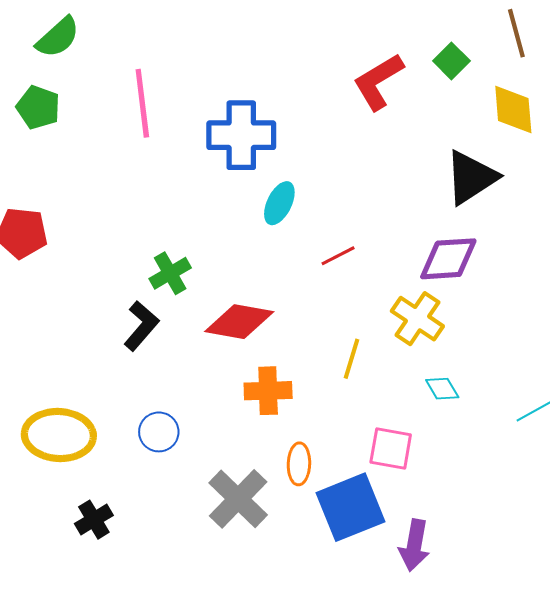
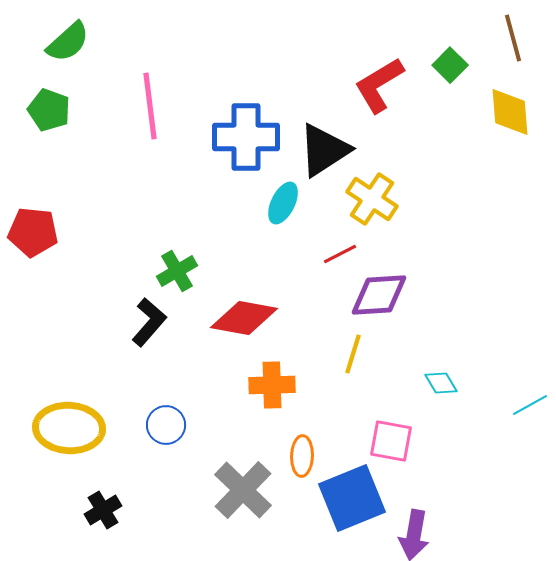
black triangle: (471, 177) -> (324, 150), moved
purple diamond: (448, 259) -> (379, 295), moved
yellow cross: (417, 319) -> (372, 199), moved

